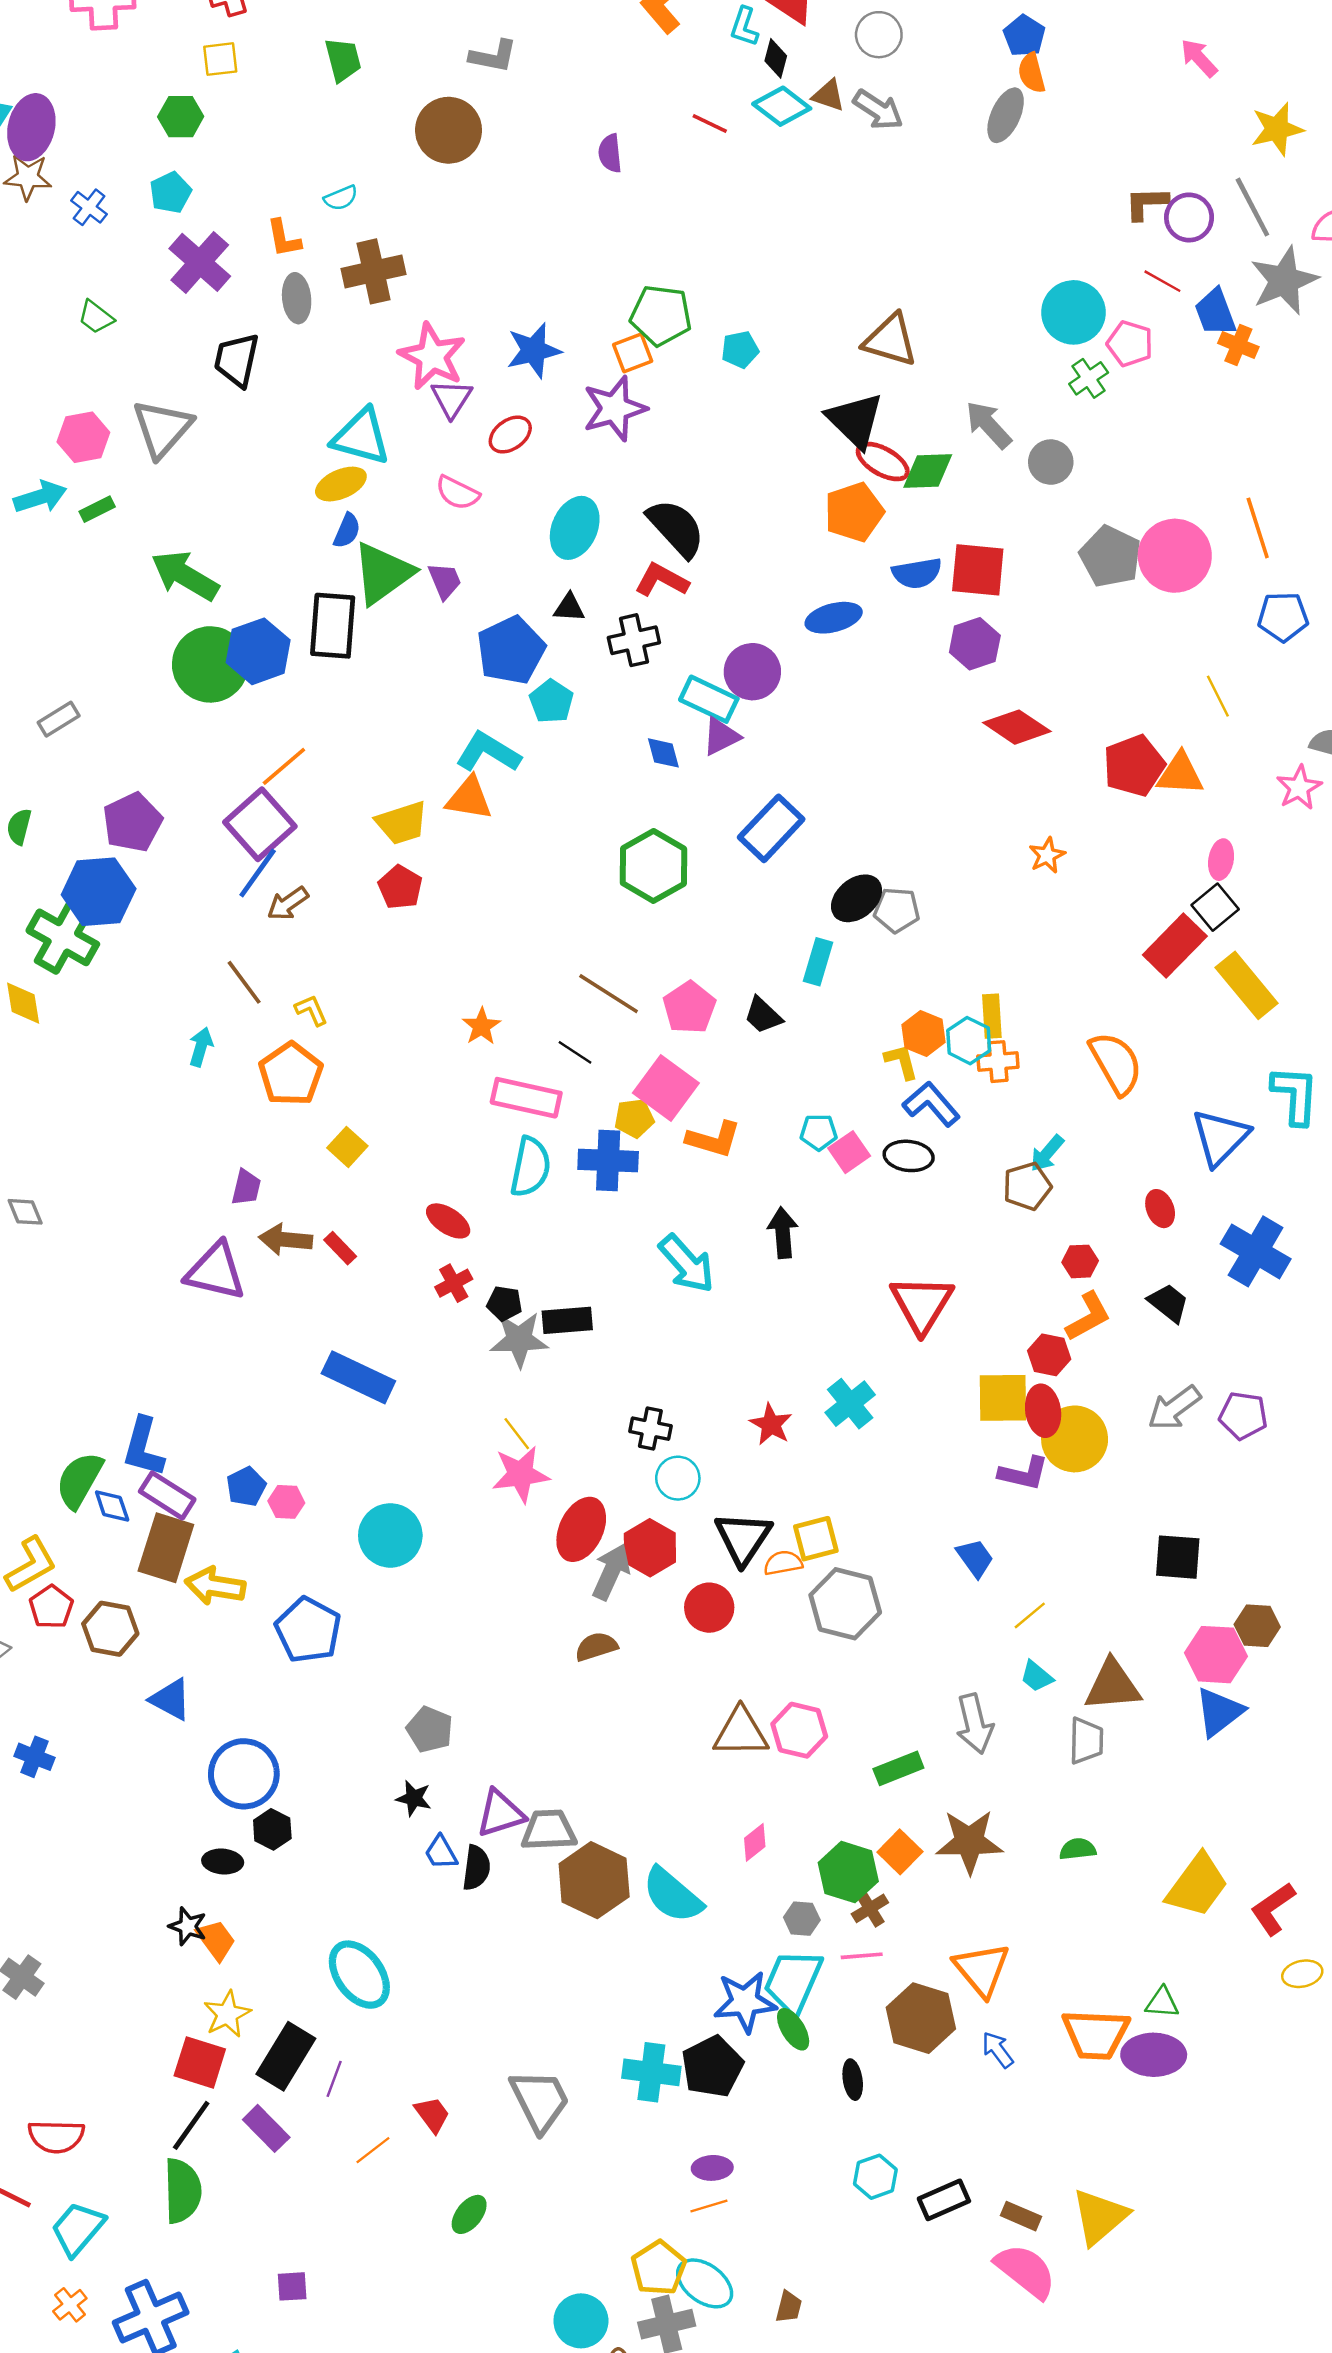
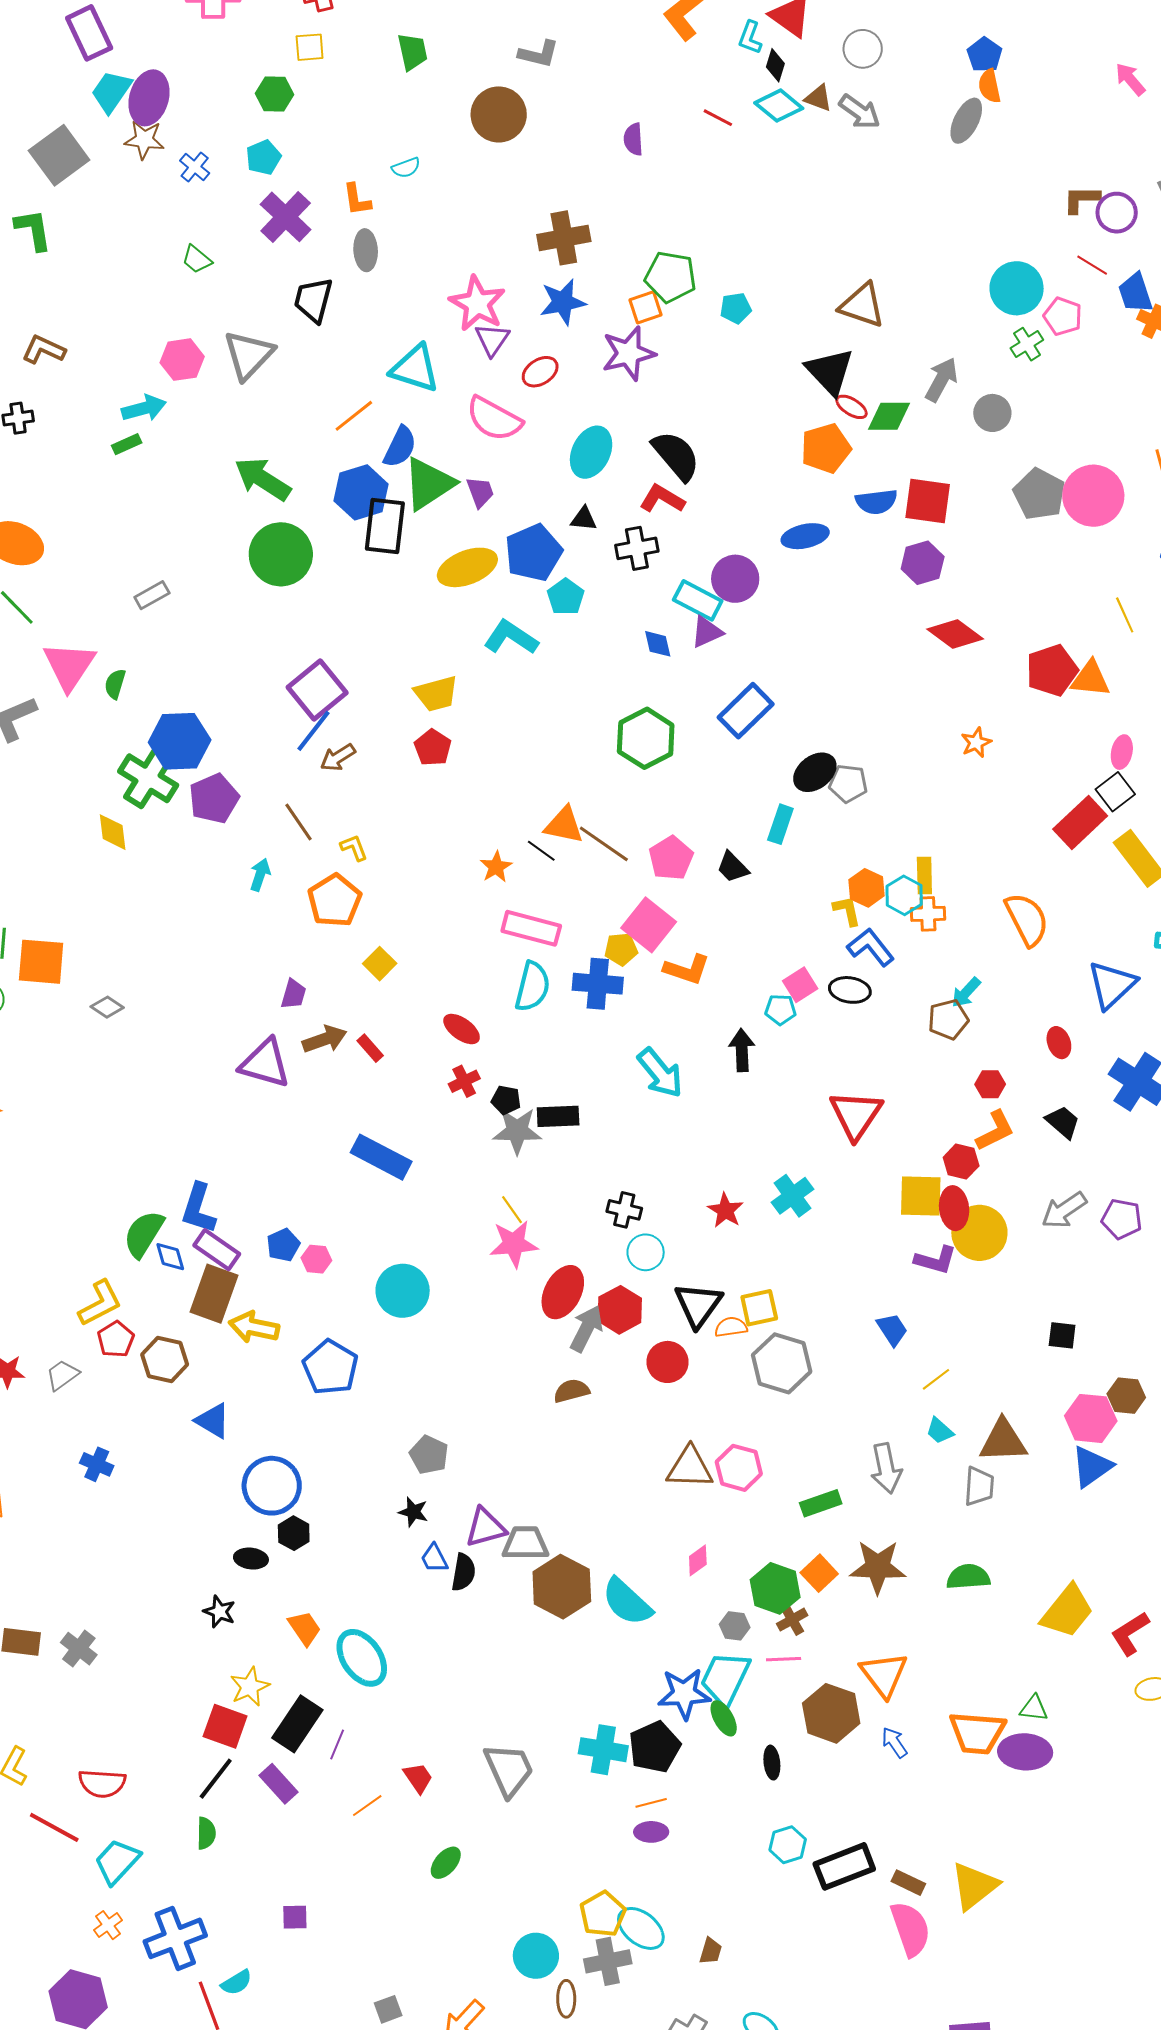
brown cross: (374, 271) -> (564, 238), moved
gray arrow: (988, 425) -> (941, 380), turned 69
red ellipse: (883, 462) -> (852, 407), size x0.7
yellow ellipse: (341, 484) -> (467, 567), moved, size x1.4
pink semicircle: (458, 493) -> (494, 419), size x1.5
green rectangle: (97, 509) -> (127, 444), moved
blue semicircle: (347, 531) -> (400, 447), size x1.4
blue hexagon: (258, 651) -> (361, 492), moved
orange line: (284, 766) -> (354, 416), moved
orange triangle: (469, 798) -> (564, 825), moved
purple pentagon: (132, 822) -> (214, 799), moved
black line: (575, 1052) -> (541, 851), moved
cyan pentagon: (819, 1132) -> (780, 1010), moved
gray diamond: (25, 1212) -> (107, 1007), turned -36
brown arrow: (286, 1240) -> (325, 1039), turned 153
black square: (1178, 1557) -> (1062, 1335), size x0.7
green semicircle: (1078, 1849) -> (968, 1577), size x1.4
orange trapezoid: (216, 1940) -> (305, 1628), moved
green semicircle: (182, 2191) -> (206, 1833), size x0.6
black rectangle: (944, 2200) -> (844, 1866), size x1.4
orange line: (709, 2206) -> (651, 1803), moved
pink semicircle: (1026, 2271) -> (910, 1929), turned 30

